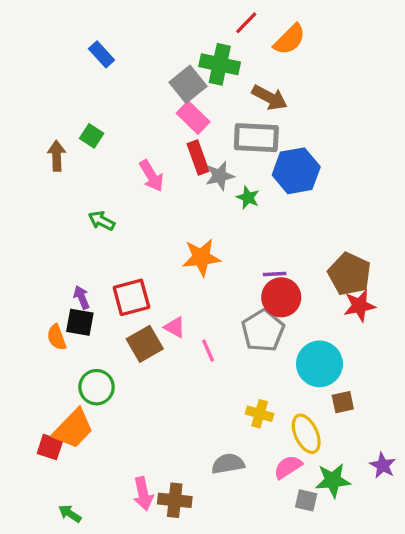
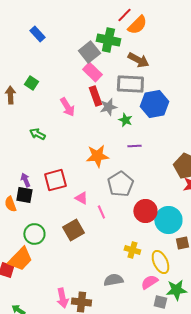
orange semicircle: (290, 39) -> (137, 25), moved
purple line: (275, 274) -> (134, 146), moved
red circle: (281, 297) -> (145, 211), moved
gray pentagon: (263, 331) -> (120, 184), moved
brown square: (145, 344) -> (73, 230), moved

